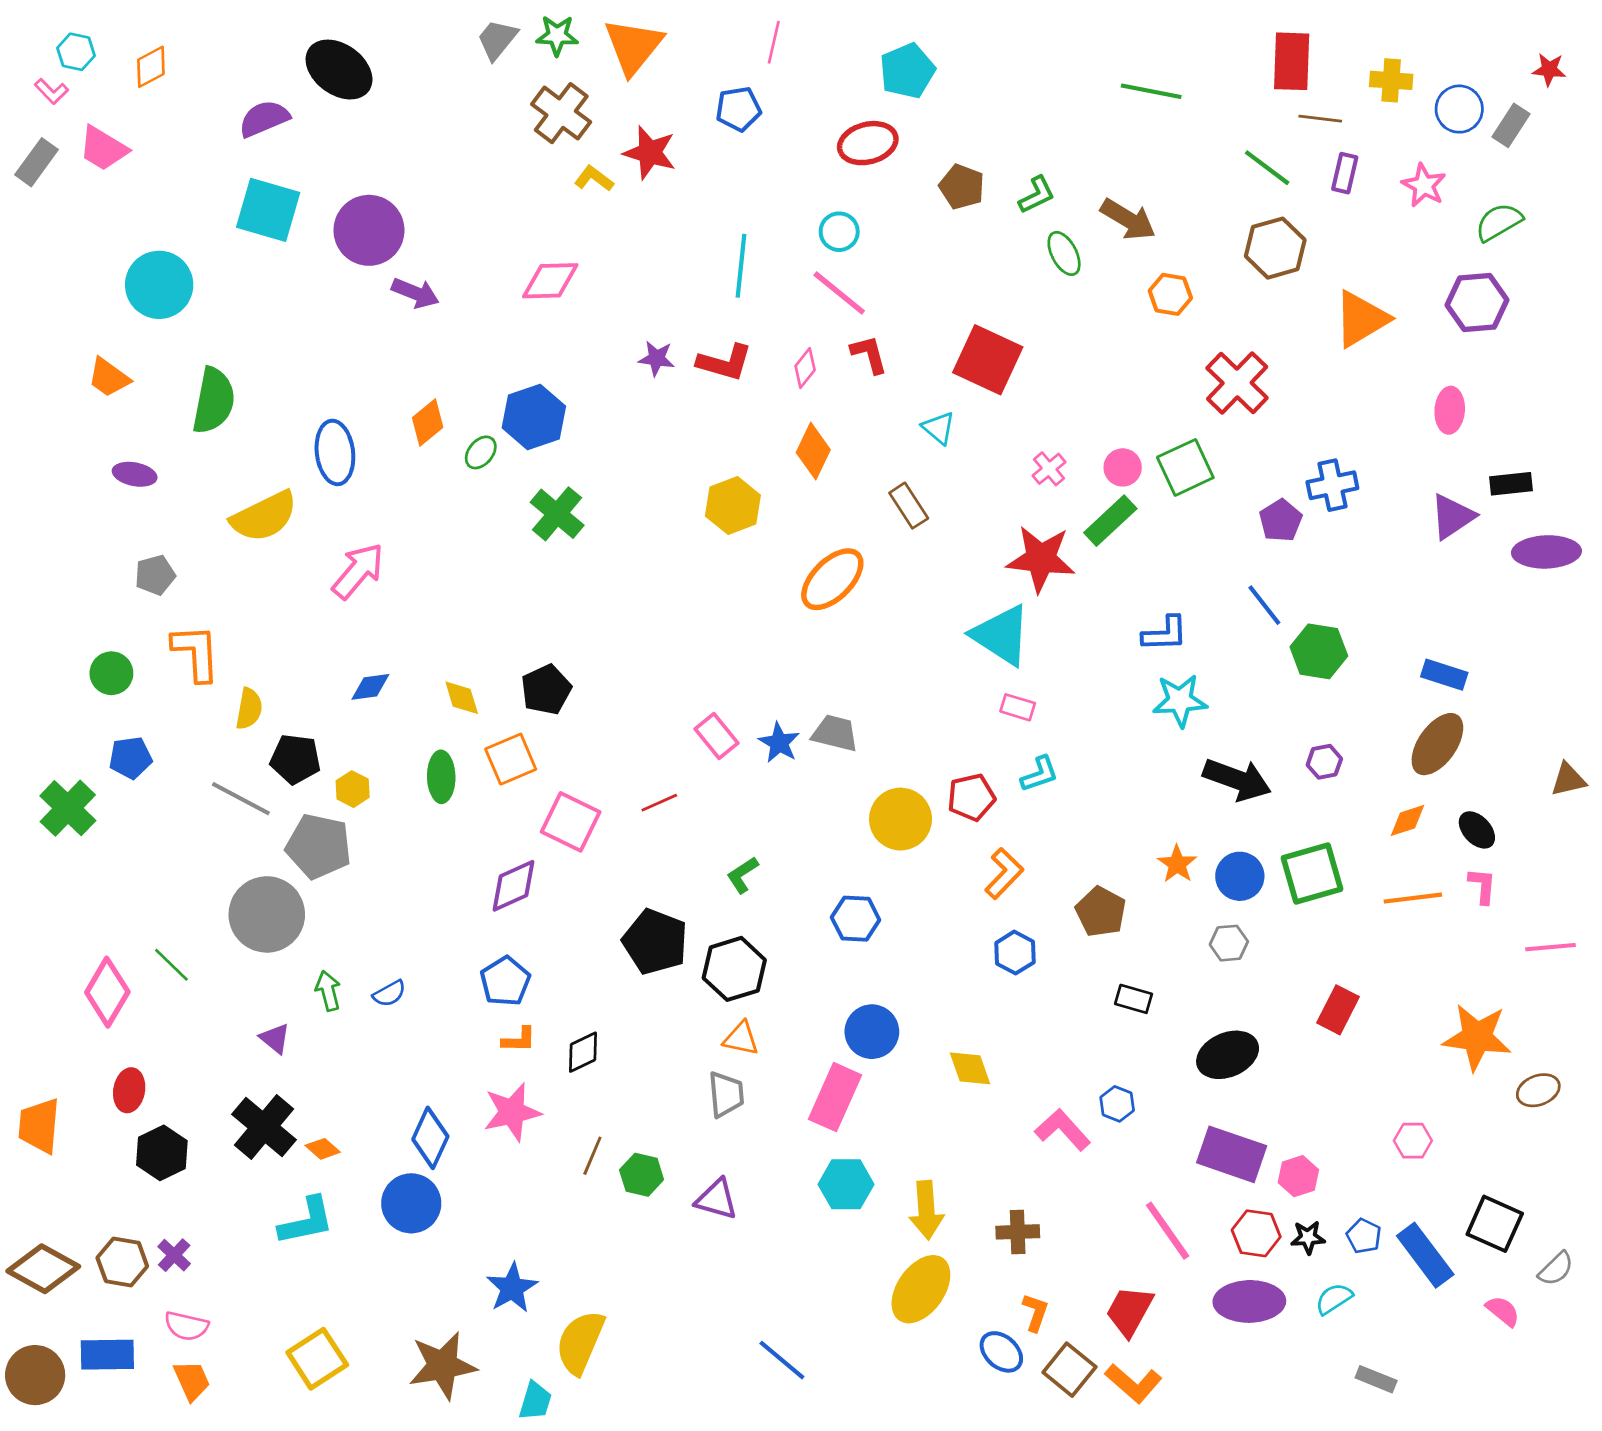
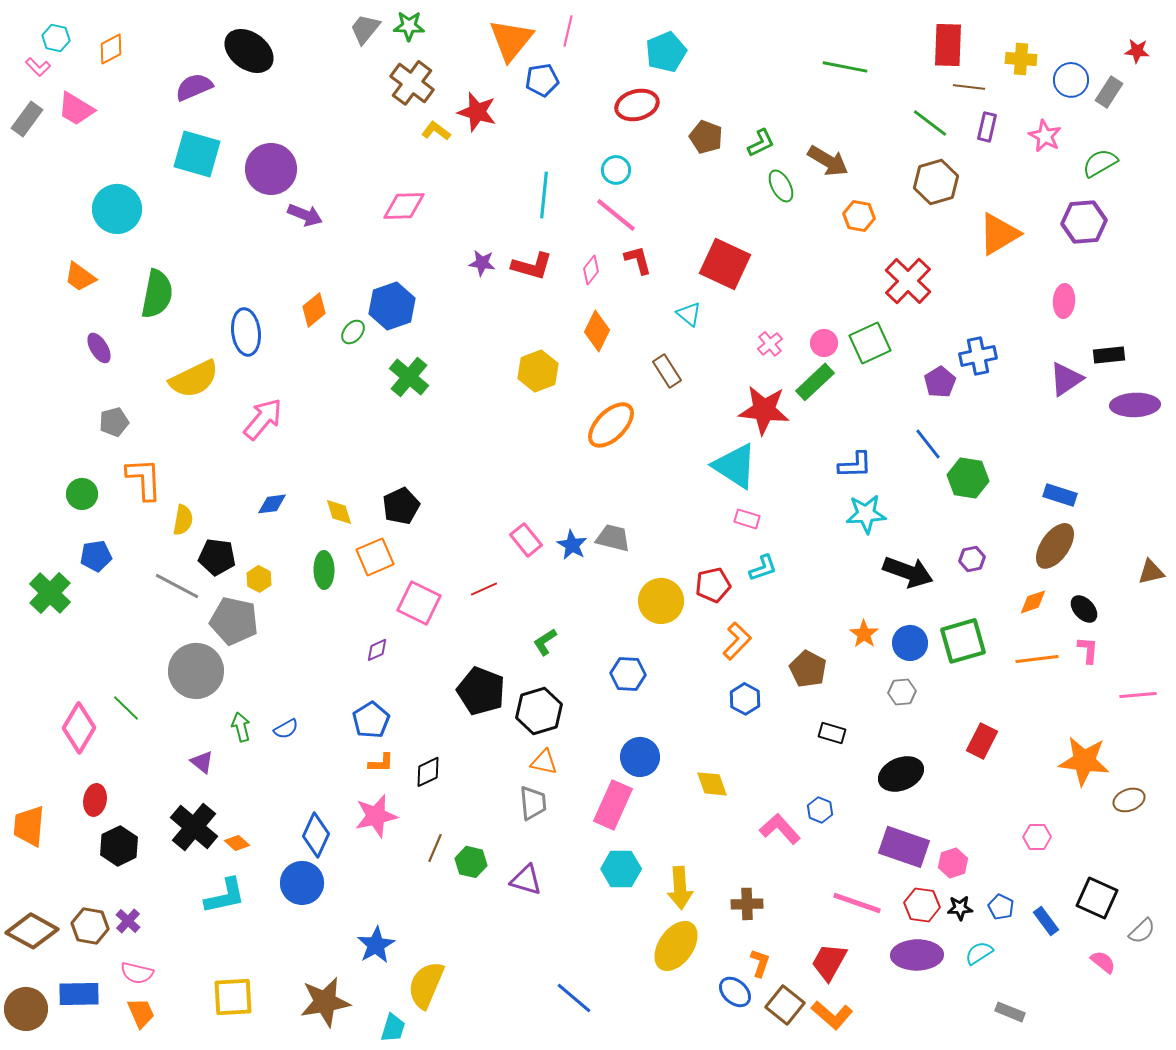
orange triangle: (633, 46) -> (511, 40), moved
purple ellipse: (135, 474) -> (99, 348), turned 48
purple diamond: (513, 886) -> (377, 650), size x0.6
pink line: (1168, 1231) -> (857, 903), turned -36
blue rectangle: (1425, 1255) -> (1046, 921), size x0.6
yellow square: (317, 1359) -> (233, 997), turned 30

